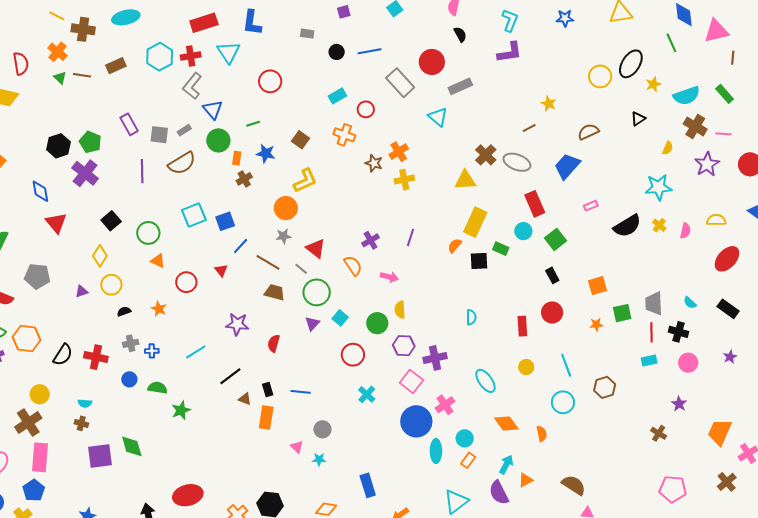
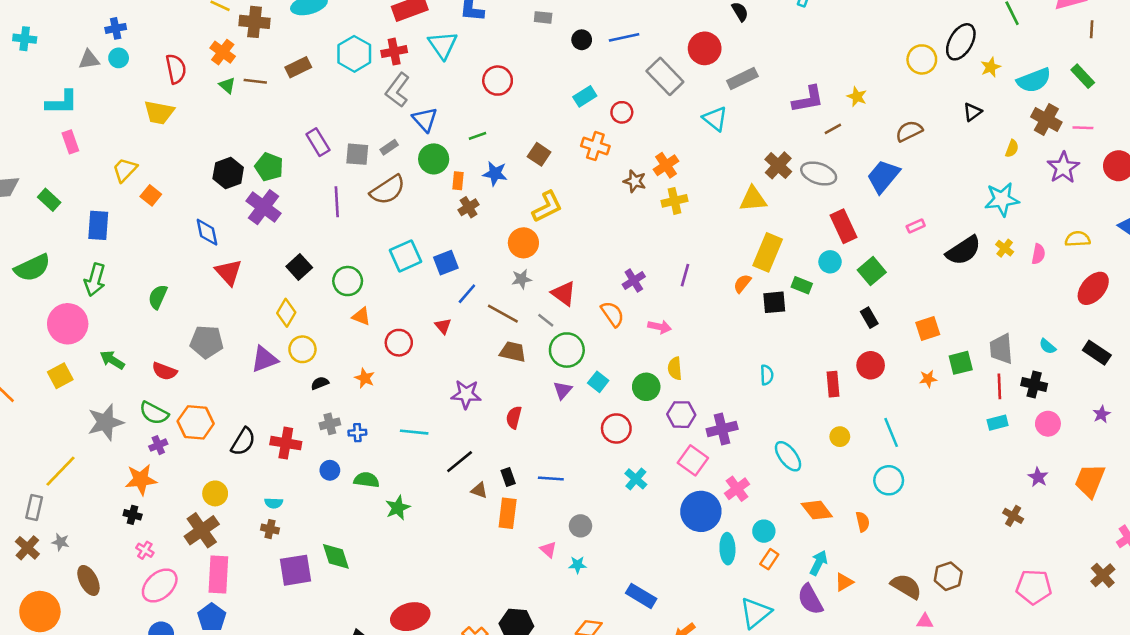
purple L-shape: (510, 52) -> (808, 99), moved
purple triangle: (82, 291) -> (264, 359), size x1.6
cyan line: (196, 352) -> (414, 432), turned 40
brown hexagon: (605, 387) -> (948, 576), moved
orange trapezoid: (720, 432) -> (1090, 481), moved
blue rectangle: (368, 485) -> (641, 596), turned -40

